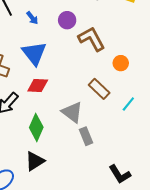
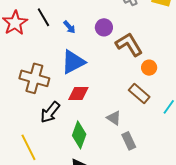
blue triangle: (34, 53) -> (73, 62), turned 44
orange circle: (121, 63) -> (149, 68), moved
gray triangle: (72, 112) -> (114, 118), size x0.7

